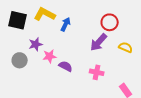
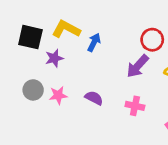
purple star: (36, 44) -> (54, 58), moved
pink star: (50, 56) -> (58, 95), moved

